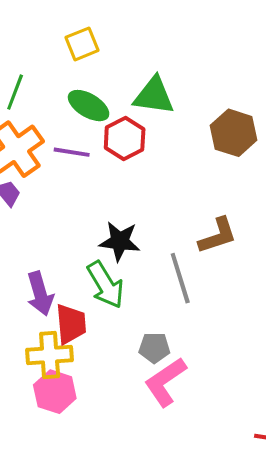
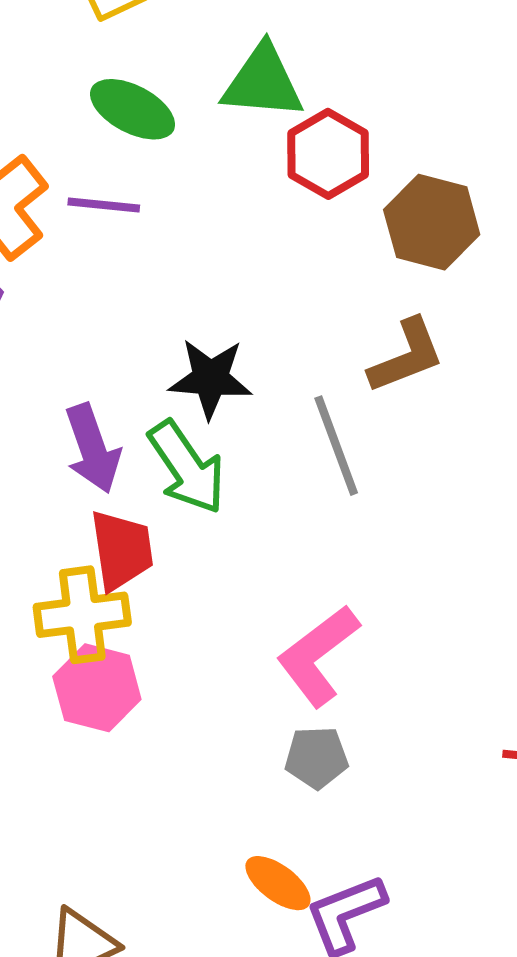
brown hexagon: (234, 133) -> (432, 222), moved
red hexagon: (125, 138) -> (328, 154), moved
purple arrow: (40, 294) -> (93, 449), moved
gray pentagon: (154, 348) -> (317, 757), moved

